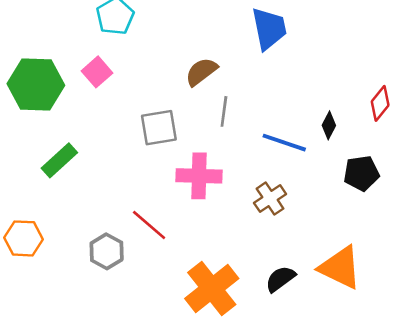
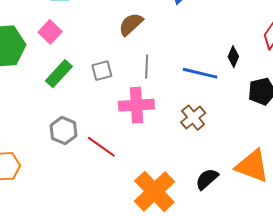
gray line: (224, 111) -> (147, 67), moved
gray square: (159, 128) -> (102, 71), size x0.7
green rectangle: (59, 160) -> (59, 74), moved
gray hexagon: (107, 251) -> (64, 130), moved

